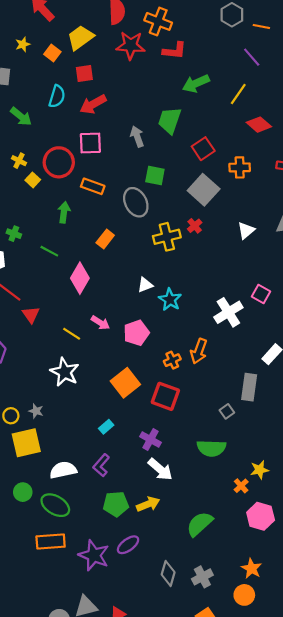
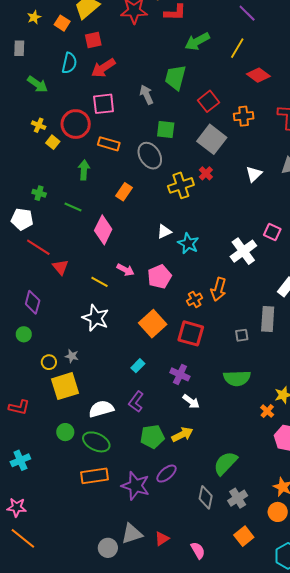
gray square: (227, 411) -> (242, 335), moved, turned 32
white arrow: (160, 469) -> (191, 401), size x0.7
green semicircle: (200, 524) -> (225, 463), moved

